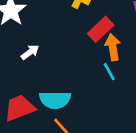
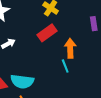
red rectangle: (101, 29) -> (47, 33), moved

